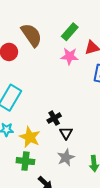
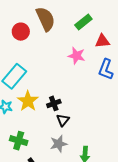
pink star: (70, 56) -> (77, 56), moved
yellow star: (30, 137) -> (28, 101), moved

